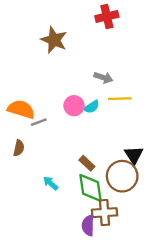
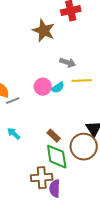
brown star: (54, 40) -> (44, 31), moved
cyan arrow: (51, 183) -> (14, 134), moved
brown cross: (105, 213) -> (42, 178), moved

